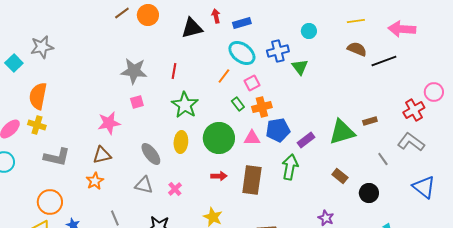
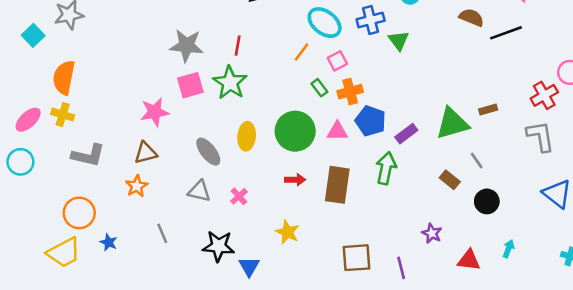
pink square: (137, 102) -> (190, 85), size x1.5
green star: (185, 105) -> (230, 83), moved
blue pentagon: (278, 130) -> (371, 121), turned 30
gray L-shape: (411, 142) -> (540, 136), turned 44
gray line: (383, 159) -> (477, 161), moved

